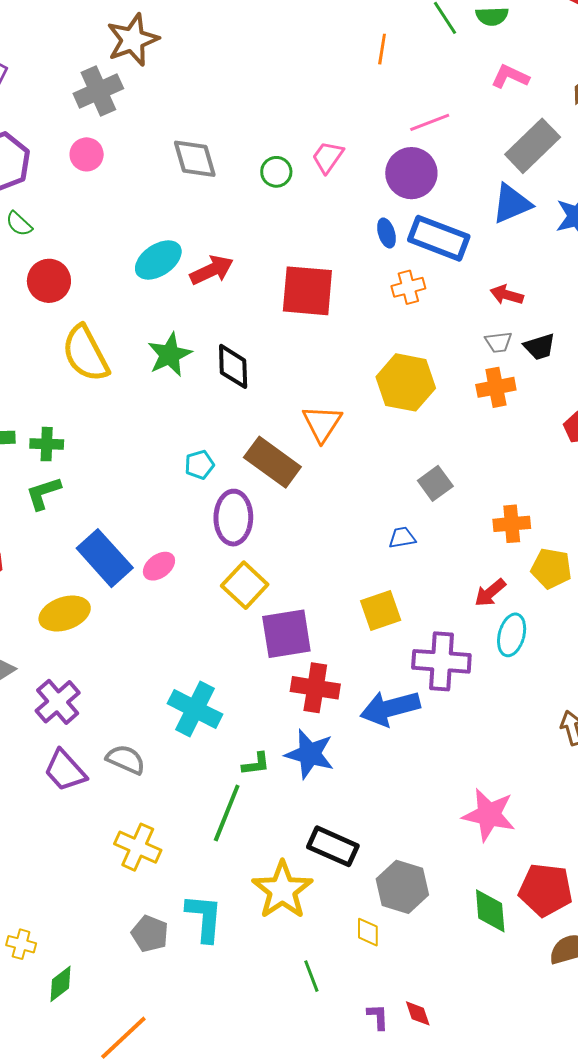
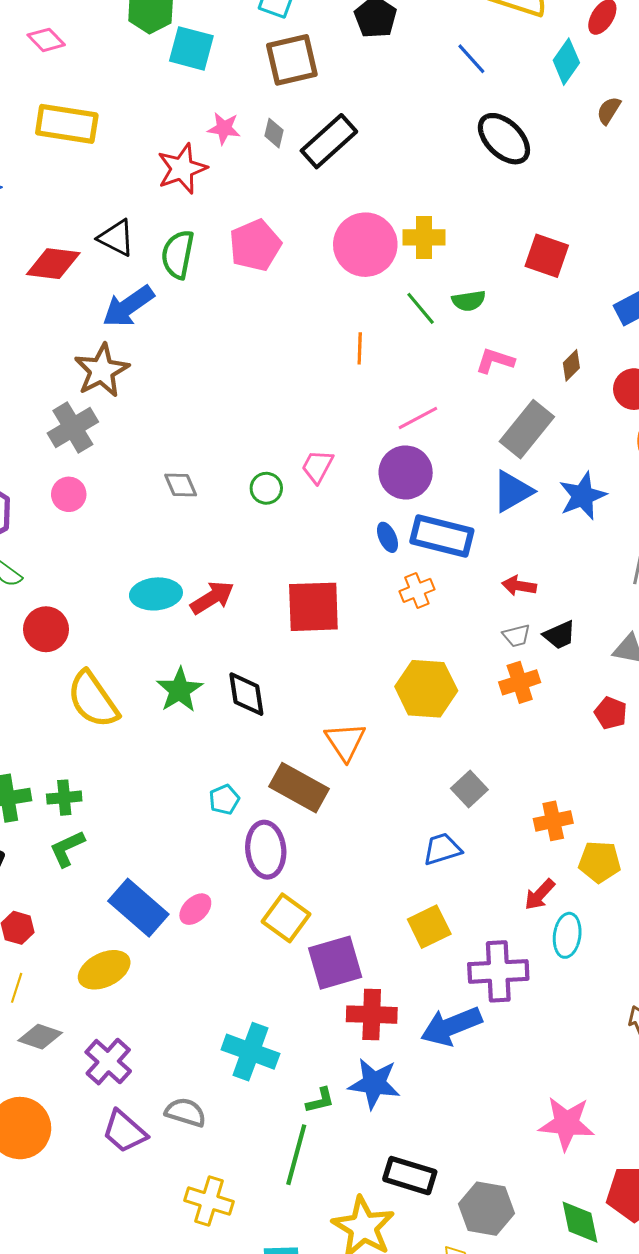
gray diamond: (195, 159) -> (181, 485), size x0.7
cyan ellipse: (158, 260) -> (156, 594), turned 36
blue trapezoid: (402, 538) -> (442, 849), size x1.4

